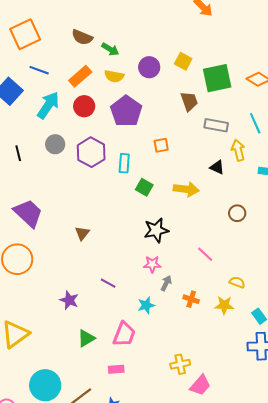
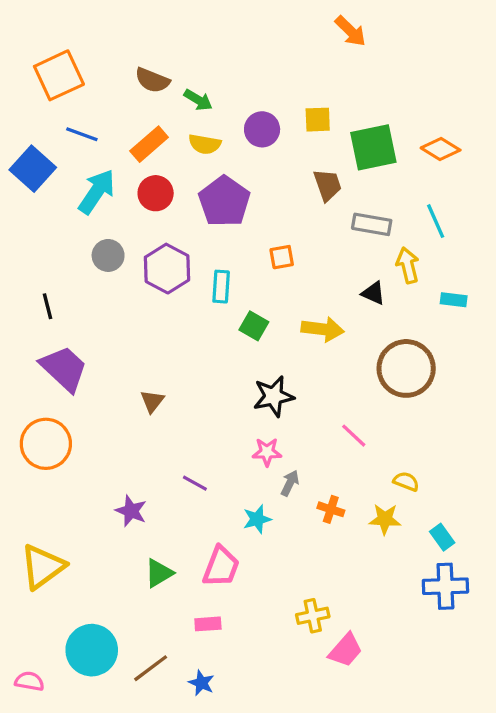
yellow square: (183, 61) -> (318, 120), turned -30
black line: (18, 153) -> (47, 306), moved
brown circle: (237, 213) -> (406, 368), size x2.0

